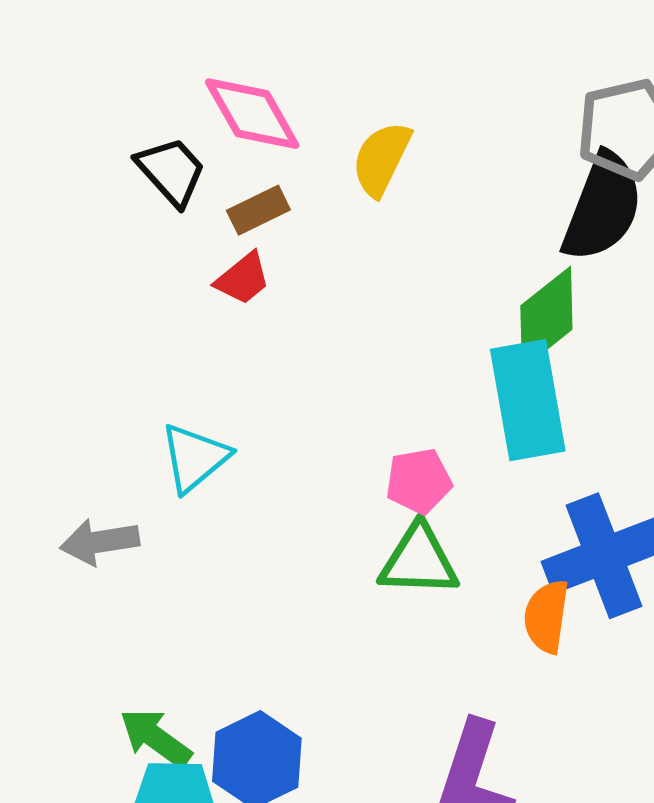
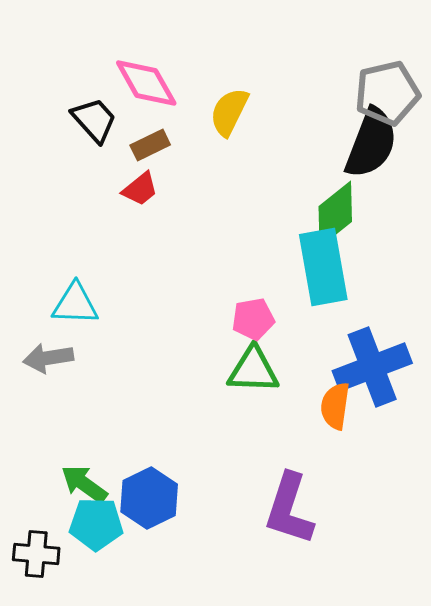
cyan triangle: (195, 458) -> (75, 304), moved, turned 42

